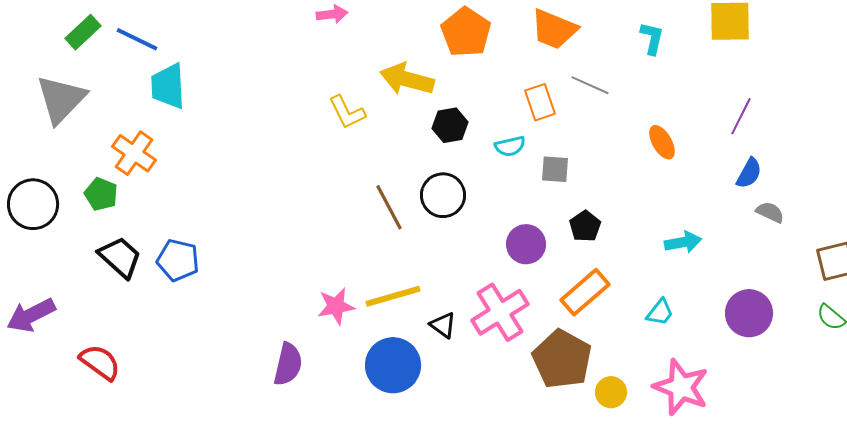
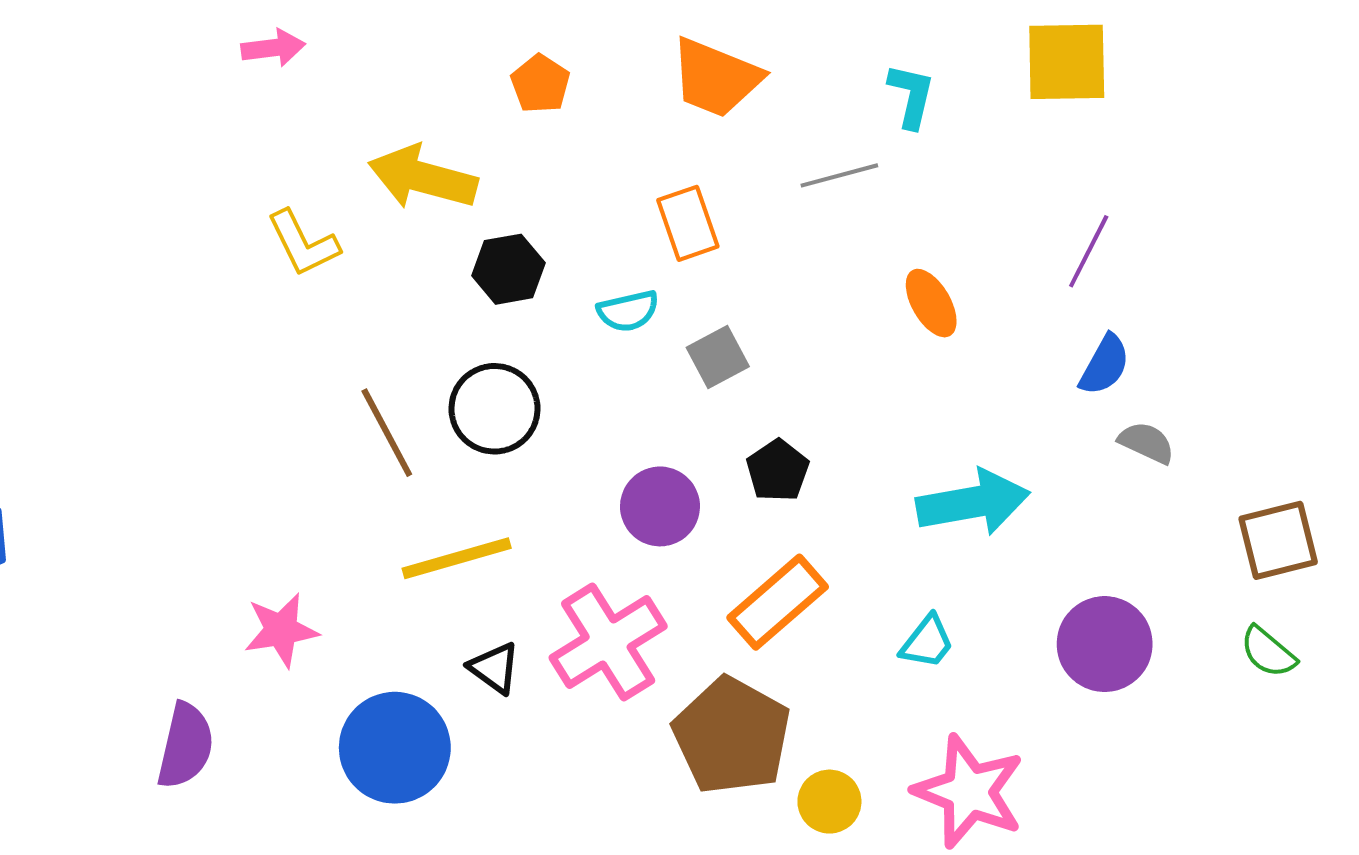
orange pentagon: (466, 32) -> (540, 84), size x0.6
gray line: (590, 85) -> (839, 175), moved, turned -39
gray square: (555, 169) -> (718, 357), turned -32
cyan arrow: (683, 242) -> (973, 502), size x1.5
yellow line: (393, 296) -> (457, 558), moved

